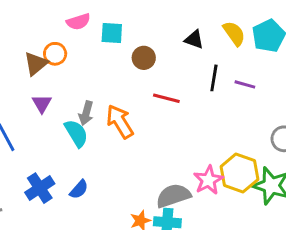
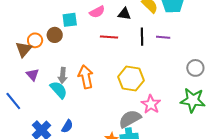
pink semicircle: (78, 22) -> (97, 12), moved
brown circle: (144, 58) -> (55, 35), moved
red line: (166, 98) -> (109, 37), moved
orange arrow: (120, 122) -> (86, 77), turned 30
yellow hexagon: (239, 173) -> (131, 79), moved

